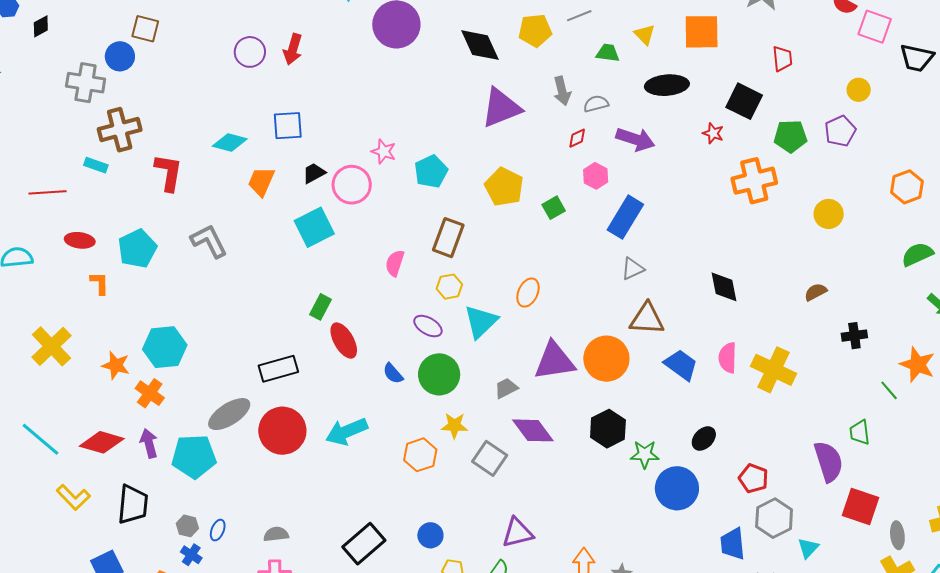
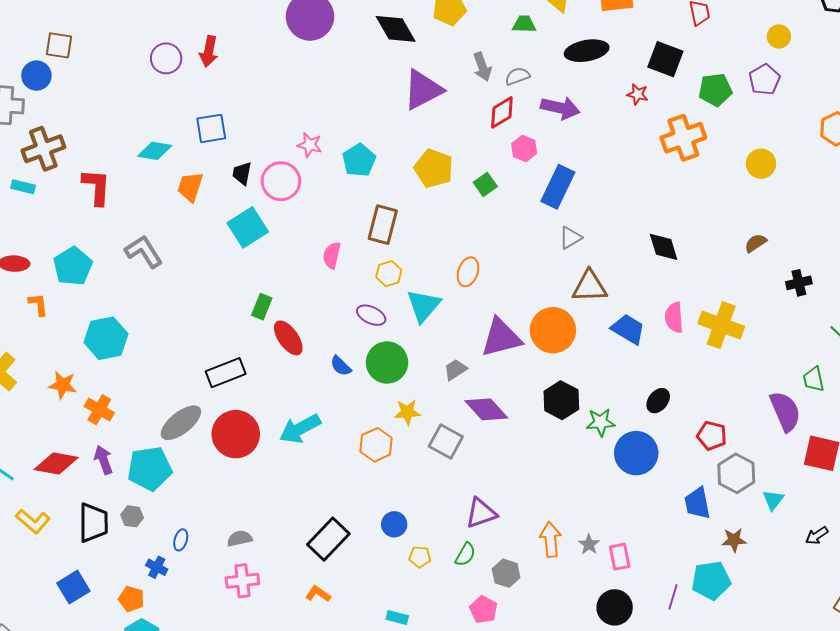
red diamond: (577, 138) -> (502, 112), size x1.6
black trapezoid: (314, 173) -> (242, 173), turned -45
cyan hexagon: (165, 347) -> (106, 338), moved
gray hexagon: (187, 526) -> (132, 516), moved

